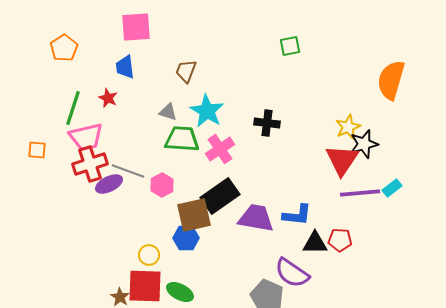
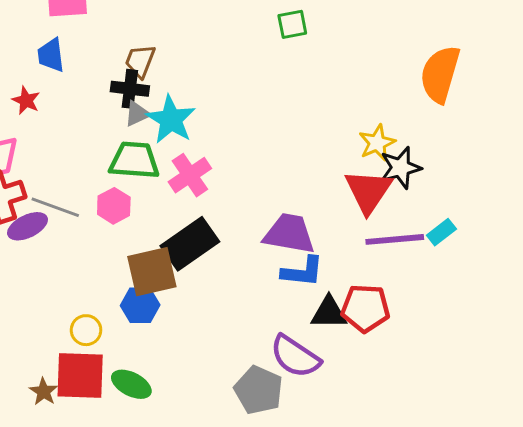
gray triangle: (168, 112) -> (137, 114), moved, turned -42
black cross: (267, 123) -> (130, 89), moved
pink hexagon: (162, 185) -> (114, 206), moved
purple trapezoid: (256, 218) -> (289, 234), moved
red pentagon: (340, 240) -> (365, 308), size x1.4

